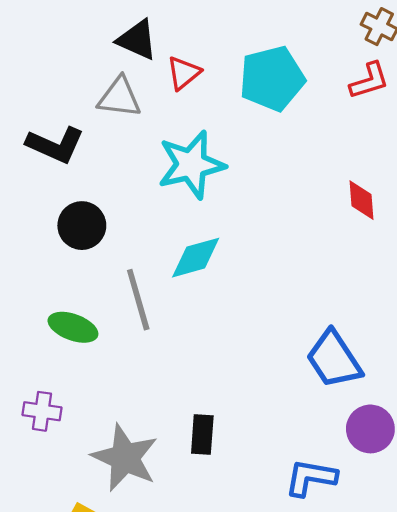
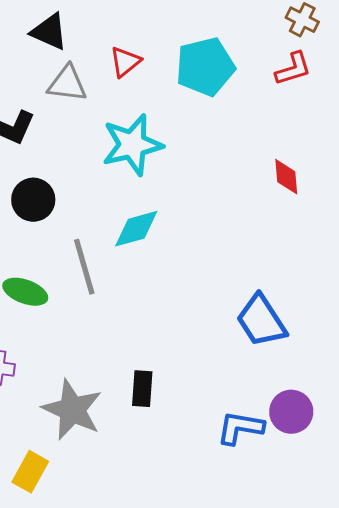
black triangle: (137, 40) -> (49, 32), moved
purple circle: (370, 429) -> (291, 412), moved

